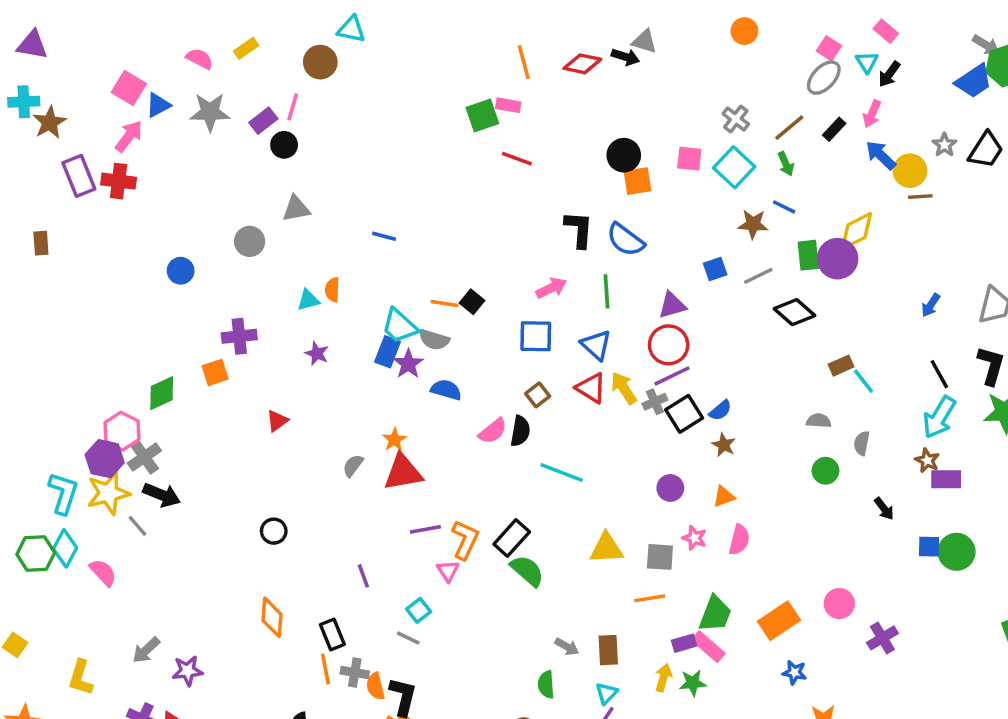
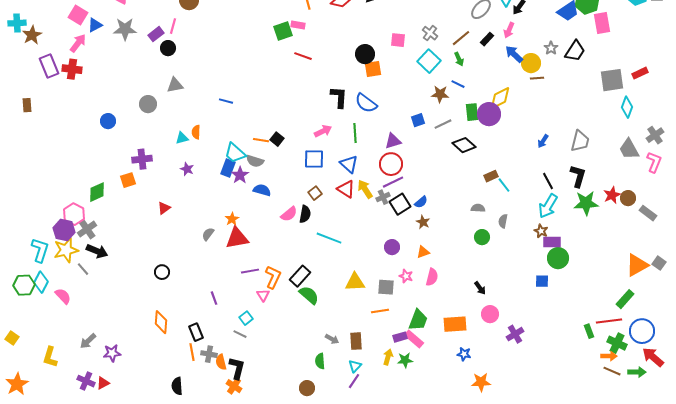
pink square: (689, 159) -> (398, 40), moved
black arrow: (884, 509) -> (480, 288), moved
green circle: (957, 552) -> (558, 258), moved
orange rectangle: (779, 621) -> (455, 324), turned 30

